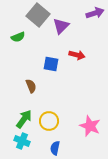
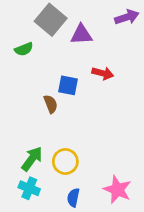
purple triangle: (61, 26) -> (81, 34), turned 42
brown semicircle: (31, 86) -> (51, 104), moved
pink star: (90, 126) -> (117, 190), moved

